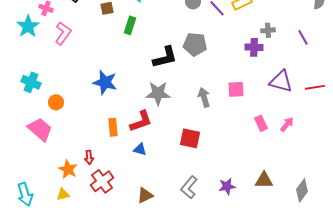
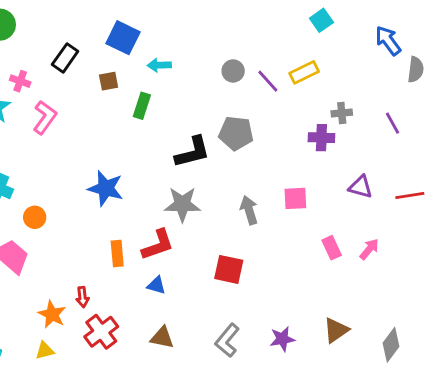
purple triangle: (281, 81) -> (361, 187), size x0.7
brown triangle: (264, 180) -> (336, 330), turned -36
brown triangle: (145, 195) -> (162, 338), moved, turned 36

